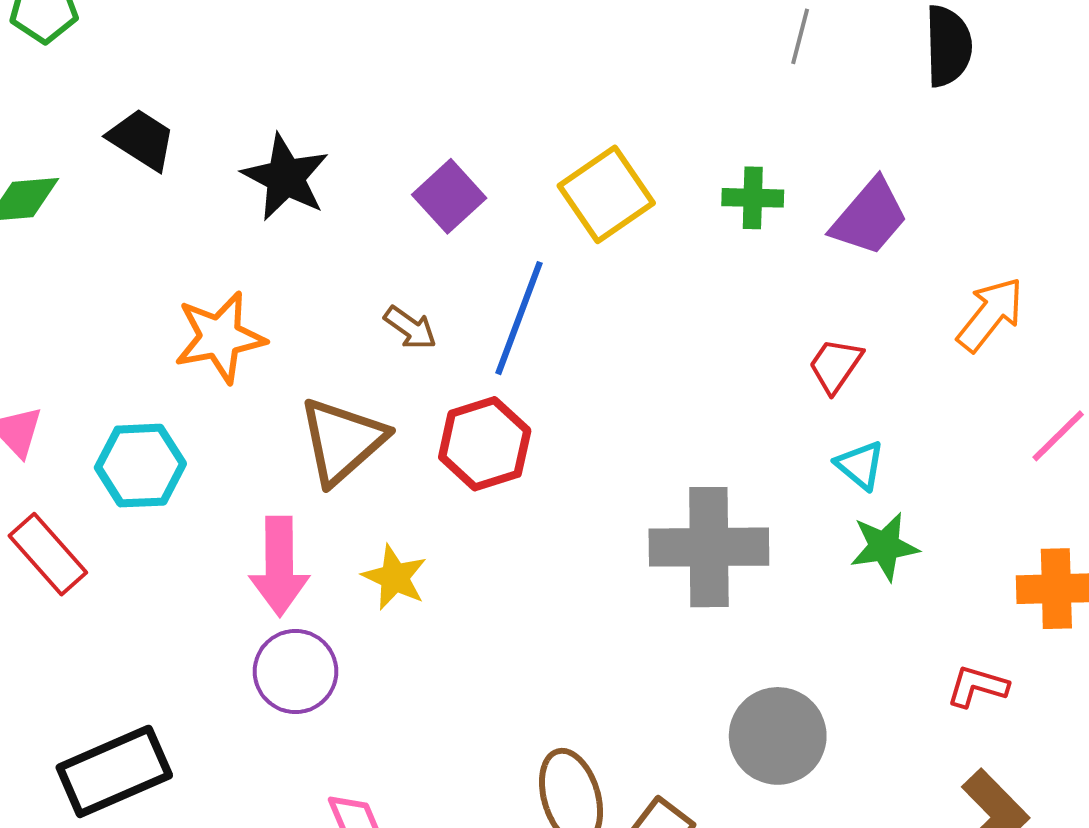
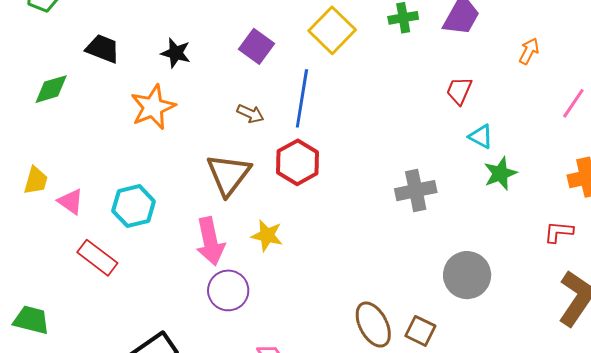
black star: (285, 177) -> (176, 53), size x0.7
orange arrow: (990, 314) -> (529, 51), size x0.7
orange star: (220, 337) -> (153, 107), moved
gray cross: (709, 547) -> (416, 191), size x0.7

